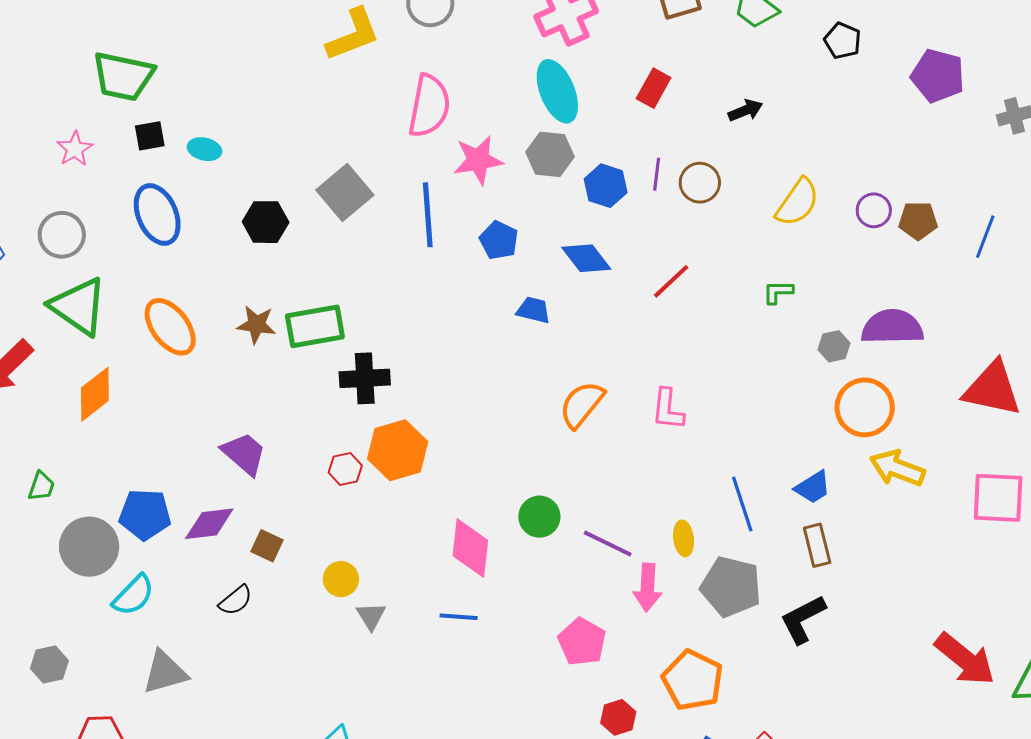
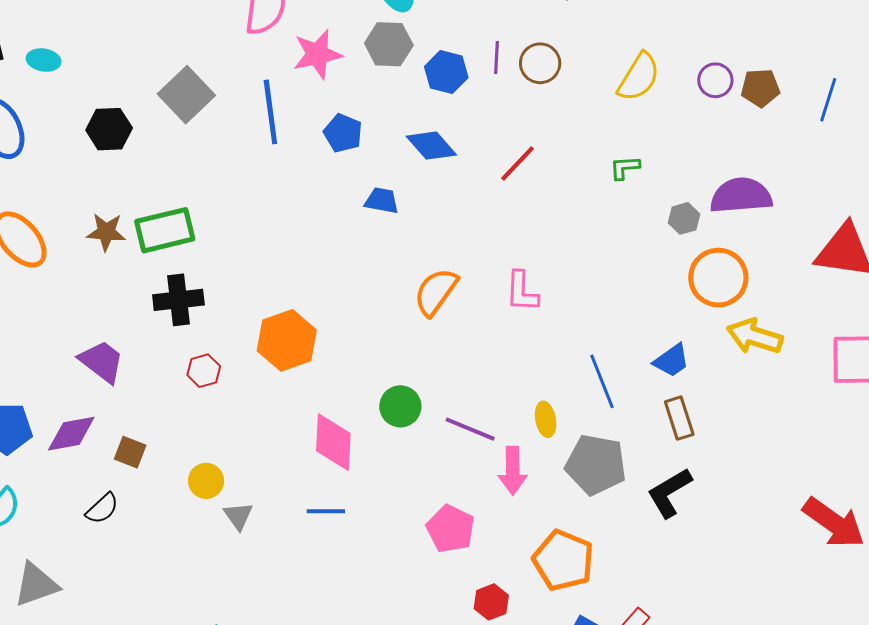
black cross: (365, 378) -> (178, 300), moved
orange hexagon: (398, 450) -> (287, 340), moved

